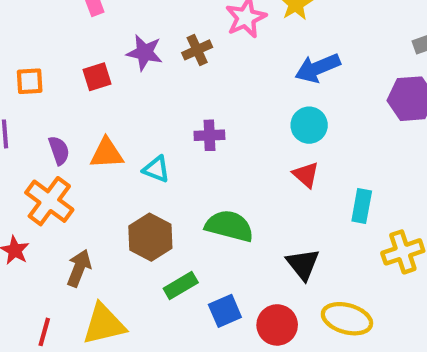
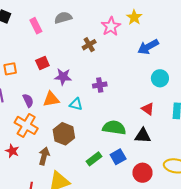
purple star: (145, 53) -> (63, 77), moved
cyan circle: (309, 125) -> (160, 78), moved
red triangle: (306, 175) -> (148, 109), moved
brown hexagon: (150, 237) -> (64, 134), moved
black triangle: (303, 264) -> (143, 136), moved, turned -42
blue square: (225, 311) -> (118, 157), moved

